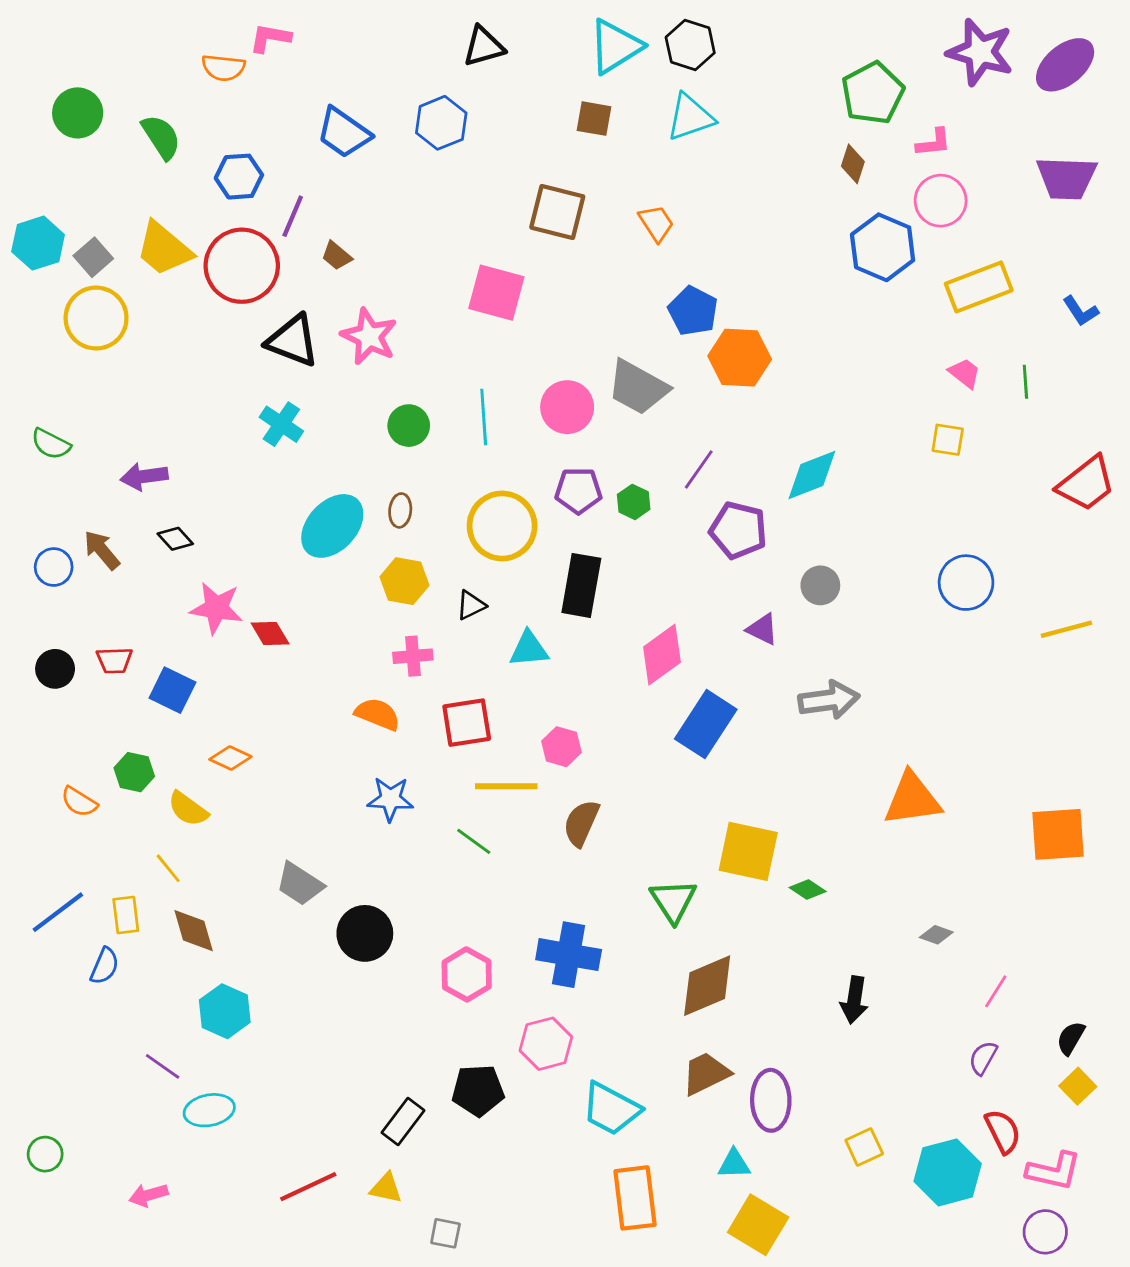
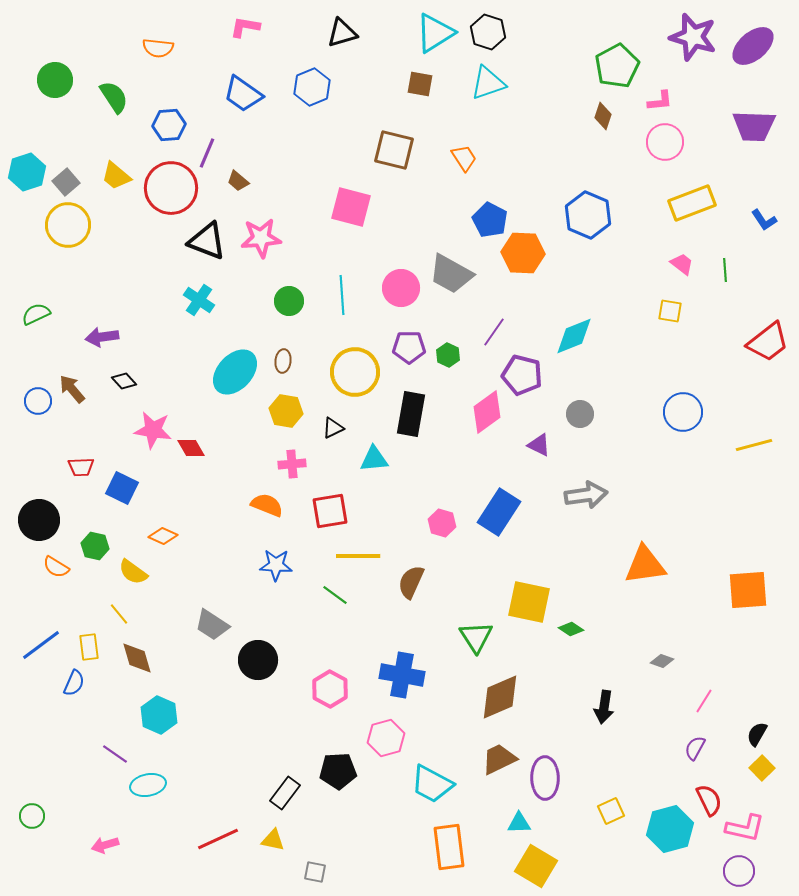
pink L-shape: (270, 38) -> (245, 27), moved
blue hexagon: (883, 247) -> (588, 215), moved
yellow trapezoid: (164, 249) -> (116, 176), size x0.7
pink star: (369, 336) -> (261, 238), turned -30
green semicircle: (51, 444) -> (36, 314), turned 128
pink diamond: (662, 655) -> (487, 412), moved
black circle: (55, 669) -> (39, 520), moved, size x1.5
pink hexagon: (561, 747) -> (442, 523), moved

